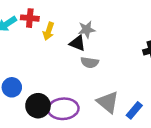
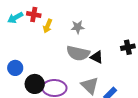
black triangle: (77, 43) -> (97, 57), moved
gray semicircle: (90, 62) -> (78, 53), size x1.6

